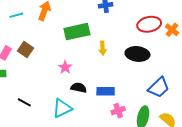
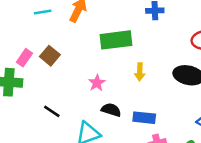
yellow arrow: (103, 48) -> (140, 72), moved
black line: (24, 102) -> (52, 111), moved

